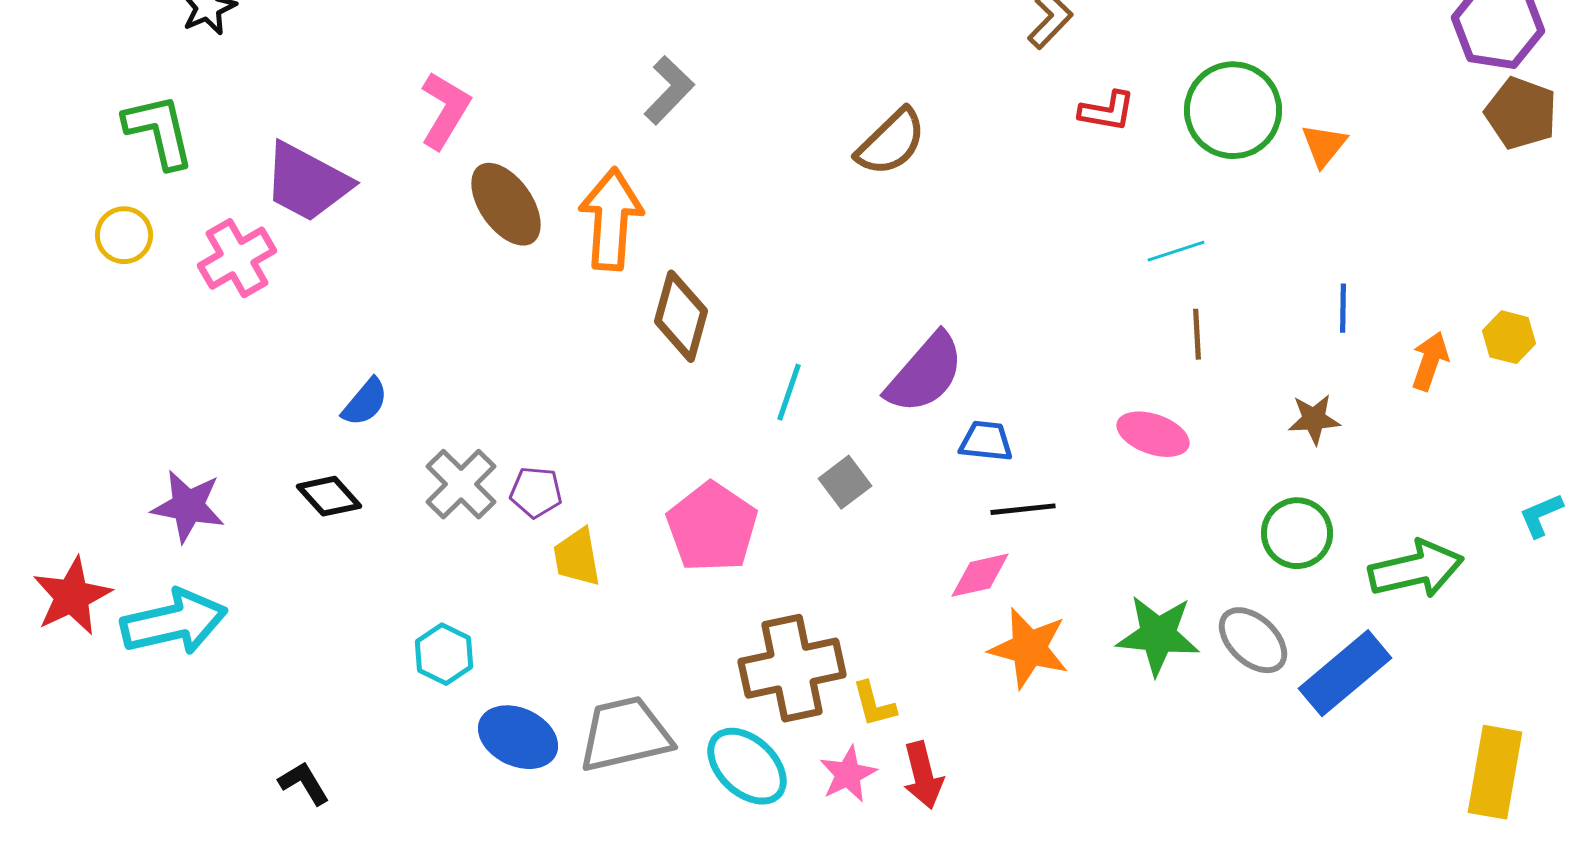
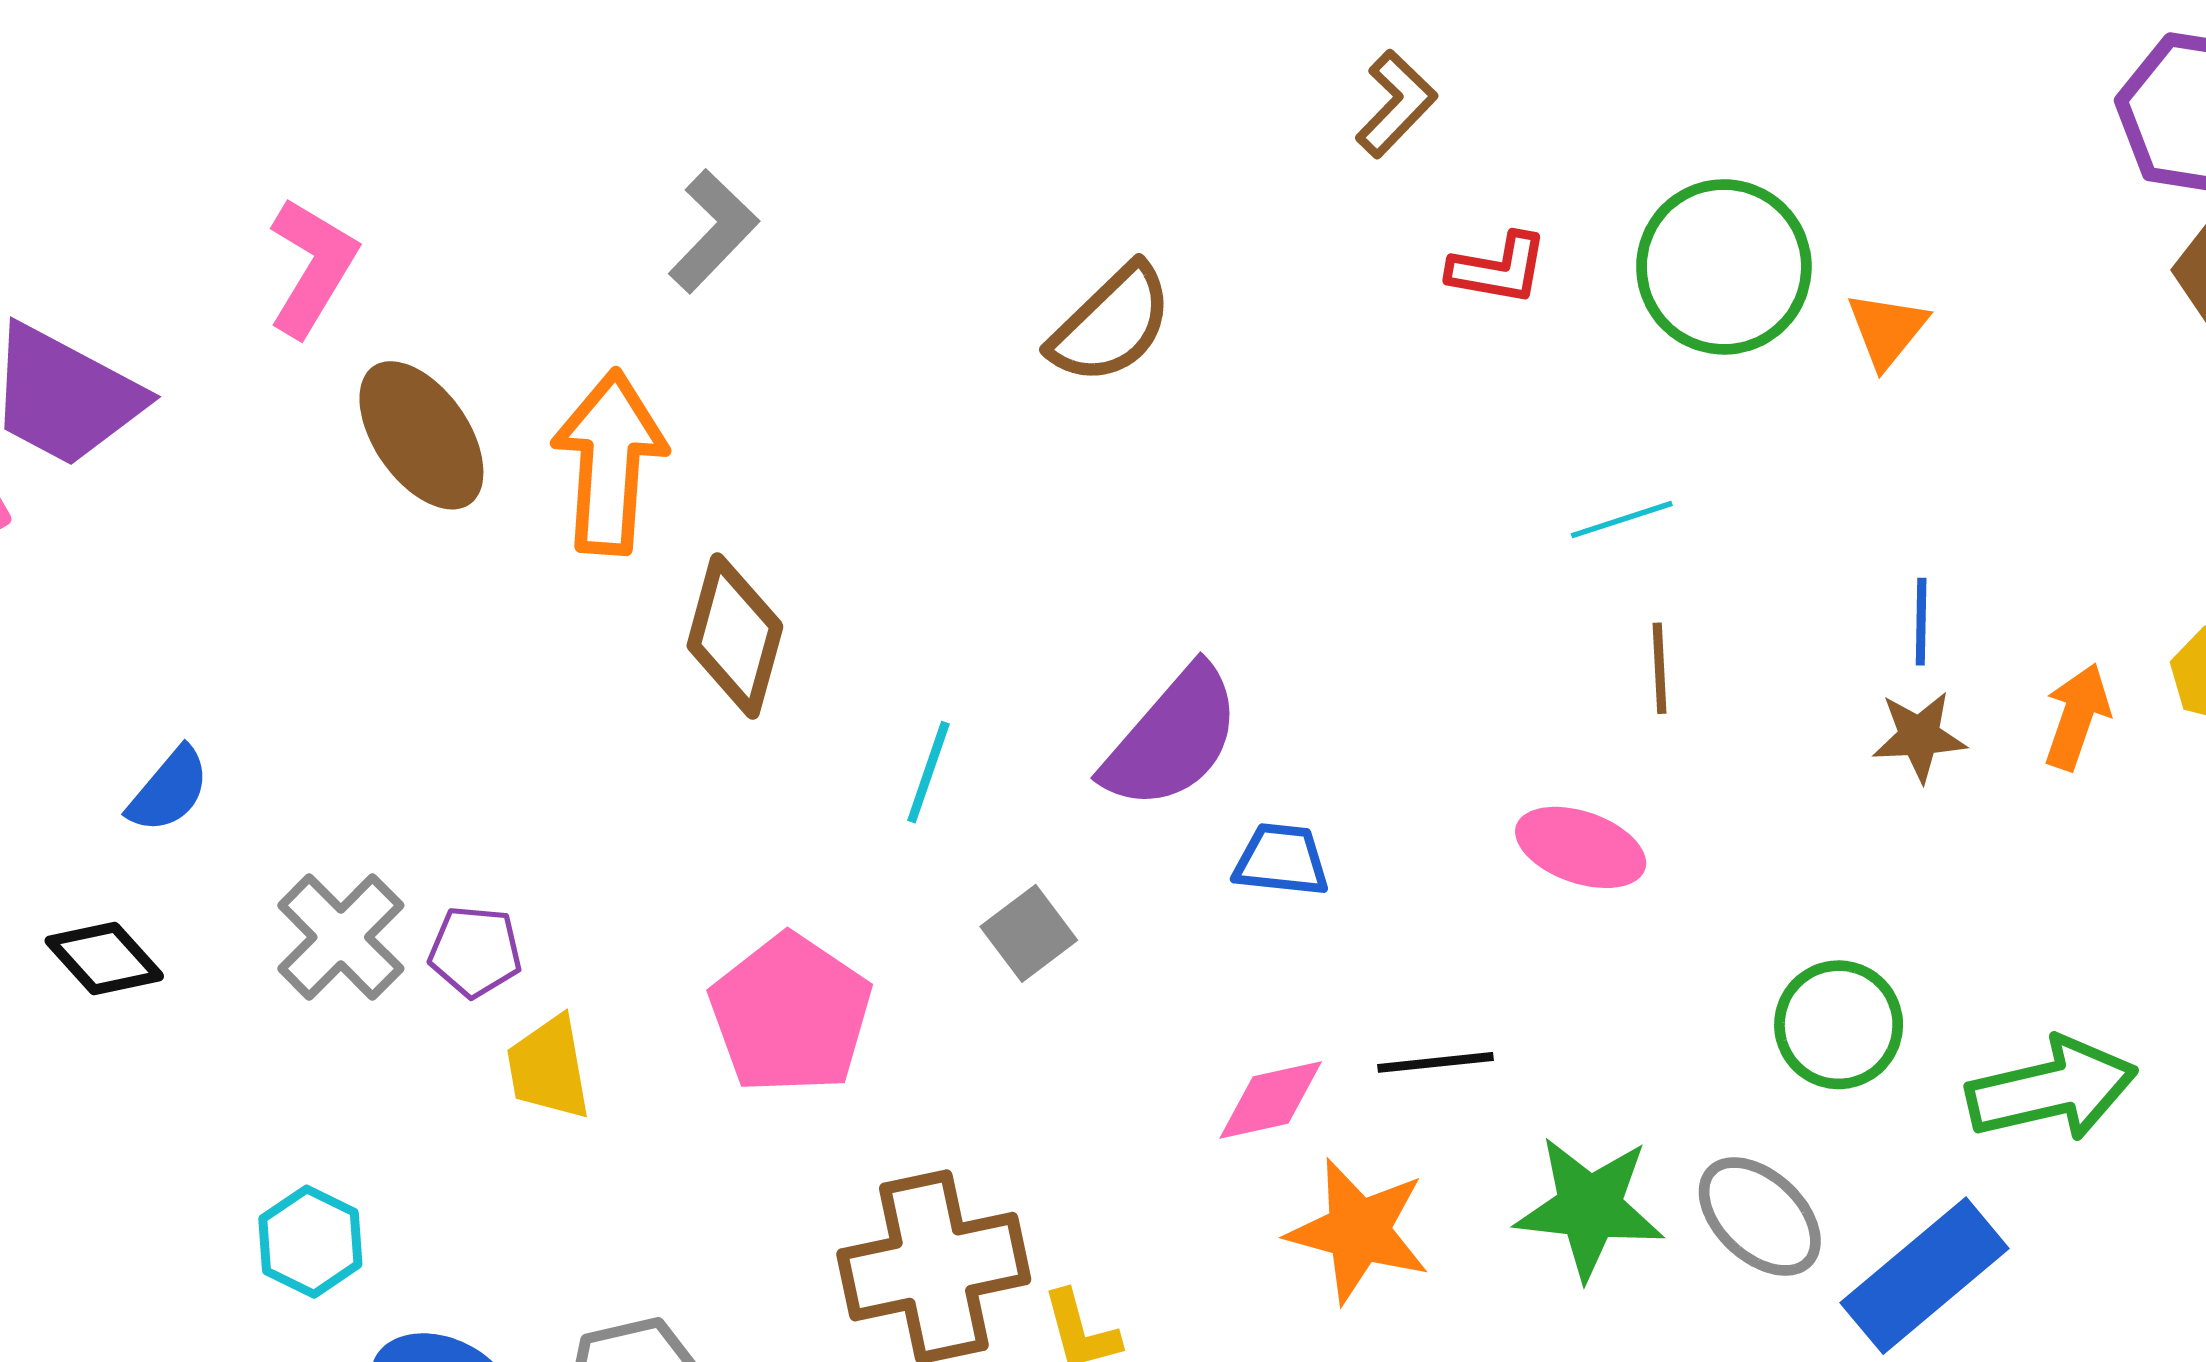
brown star: (1314, 419) -> (1919, 736), moved
black line: (1023, 509) -> (1435, 1062), moved

